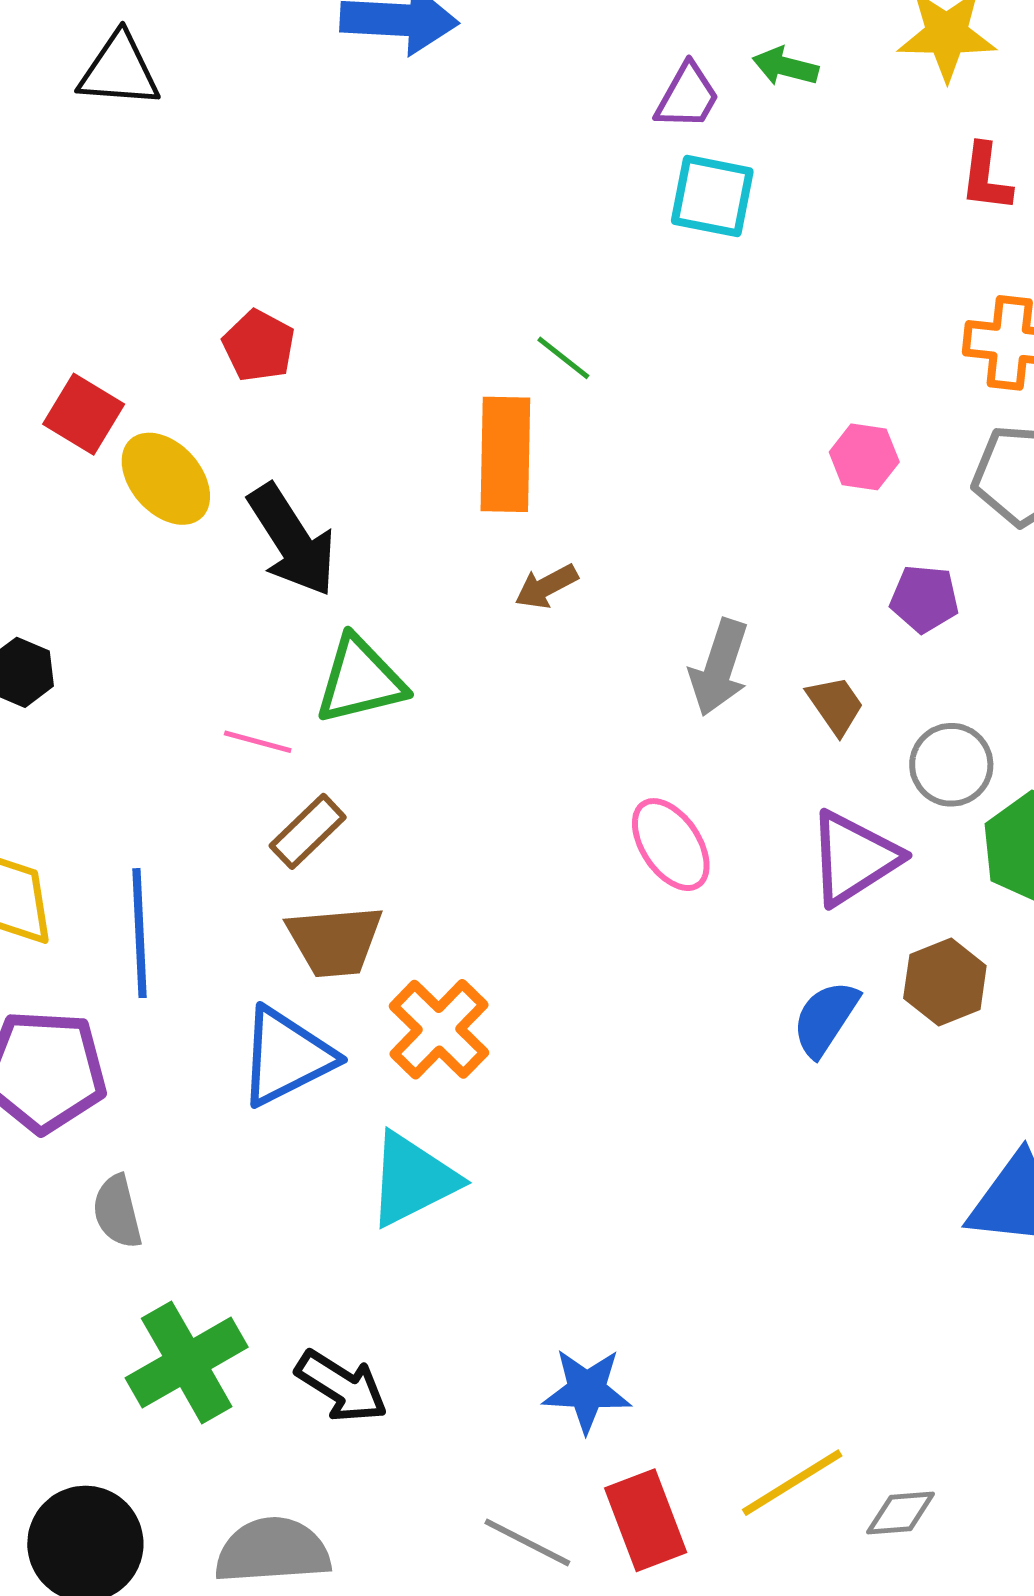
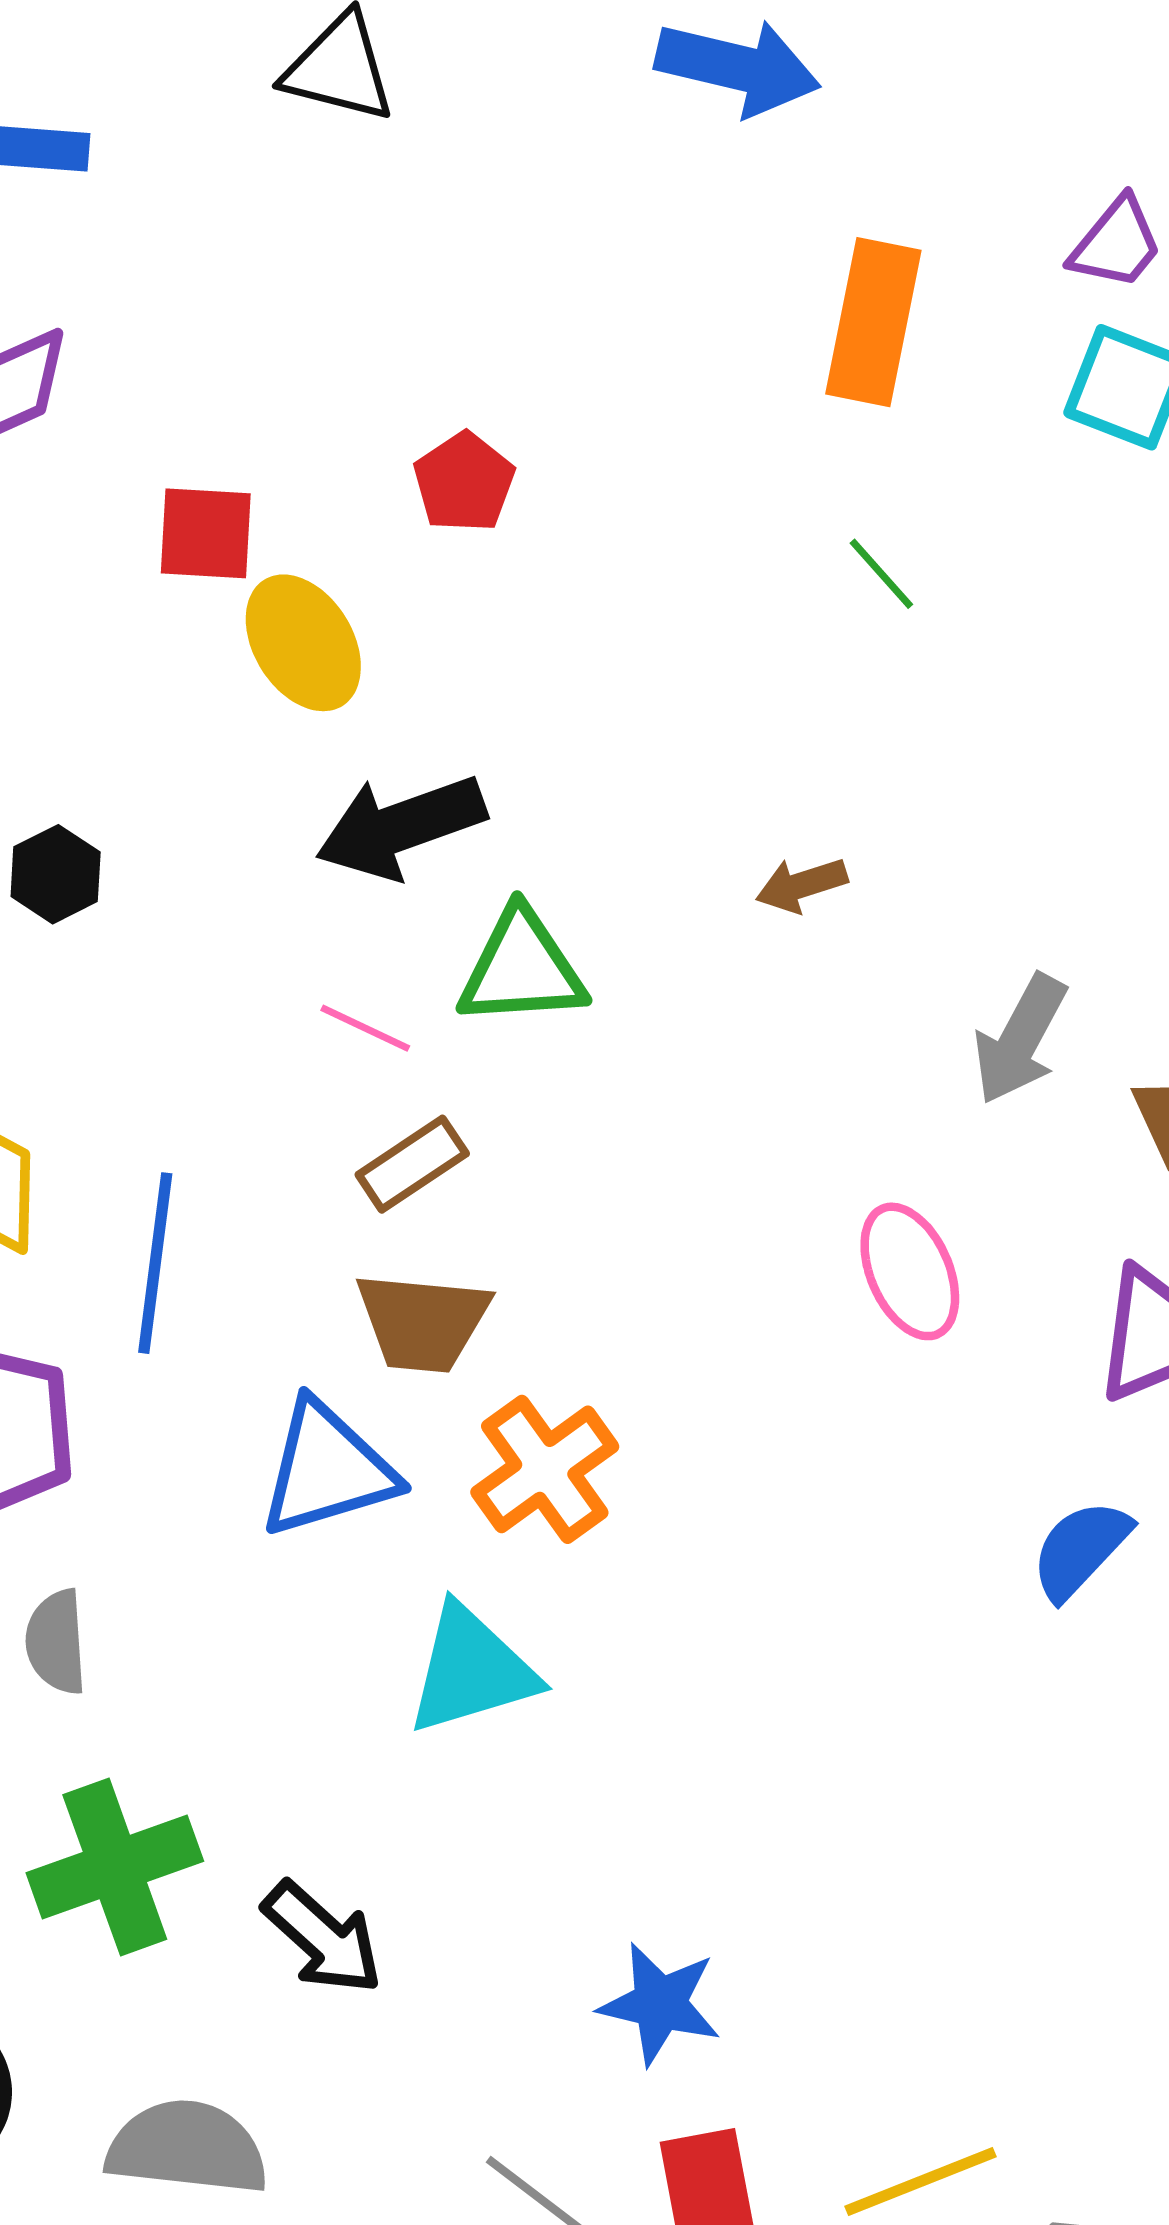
red square: (84, 414) -> (206, 533), turned -38
orange rectangle: (505, 454) -> (873, 322), moved
black arrow: (292, 540) -> (401, 827), moved, turned 93

